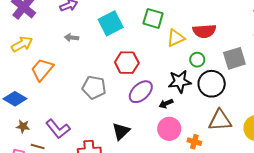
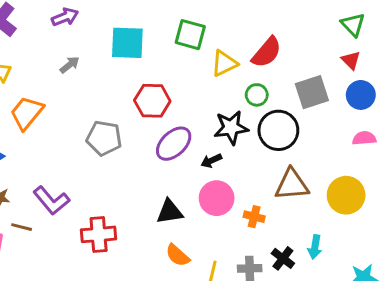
cyan square: (111, 23) -> (127, 43), turned 30
red semicircle: (204, 31) -> (267, 52), turned -45
gray arrow: (71, 38) -> (70, 65), turned 136
black triangle: (121, 131) -> (170, 212), moved, turned 36

